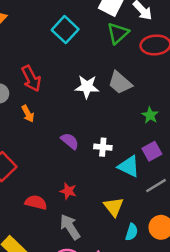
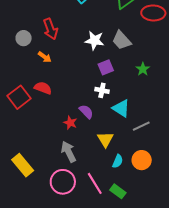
orange arrow: (28, 114) -> (45, 57), turned -32
purple semicircle: (70, 141) -> (86, 112), moved
purple square: (152, 151) -> (106, 67), moved
red semicircle: (36, 202) -> (43, 88), moved

